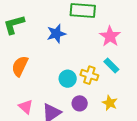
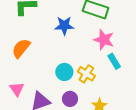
pink star: (110, 36) -> (104, 40), moved, turned -30
cyan rectangle: (111, 65) -> (114, 61), moved

